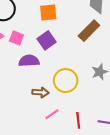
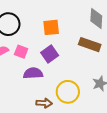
brown rectangle: (89, 31) -> (90, 45), turned 65

